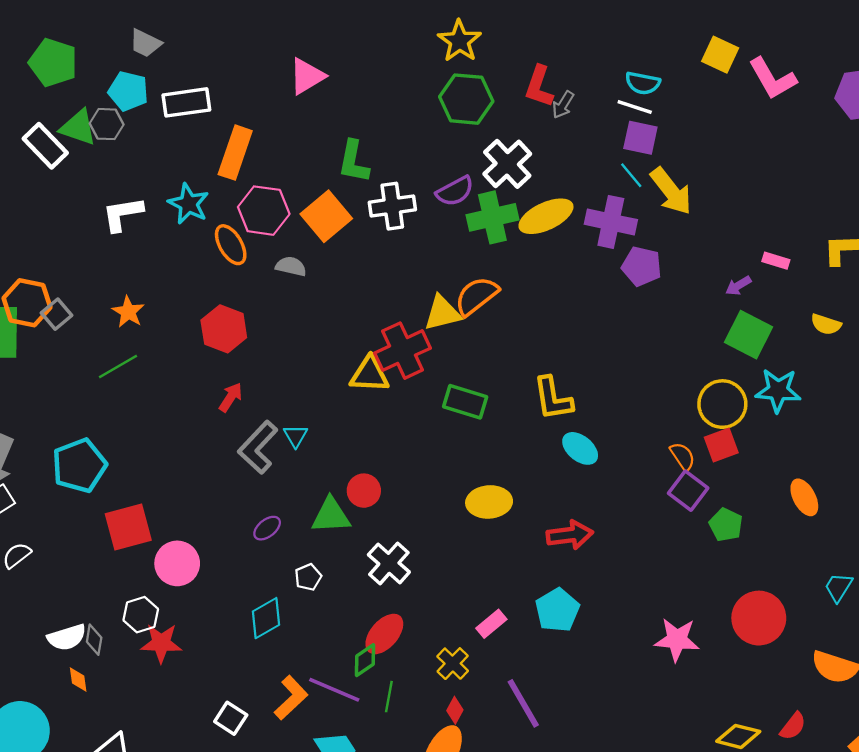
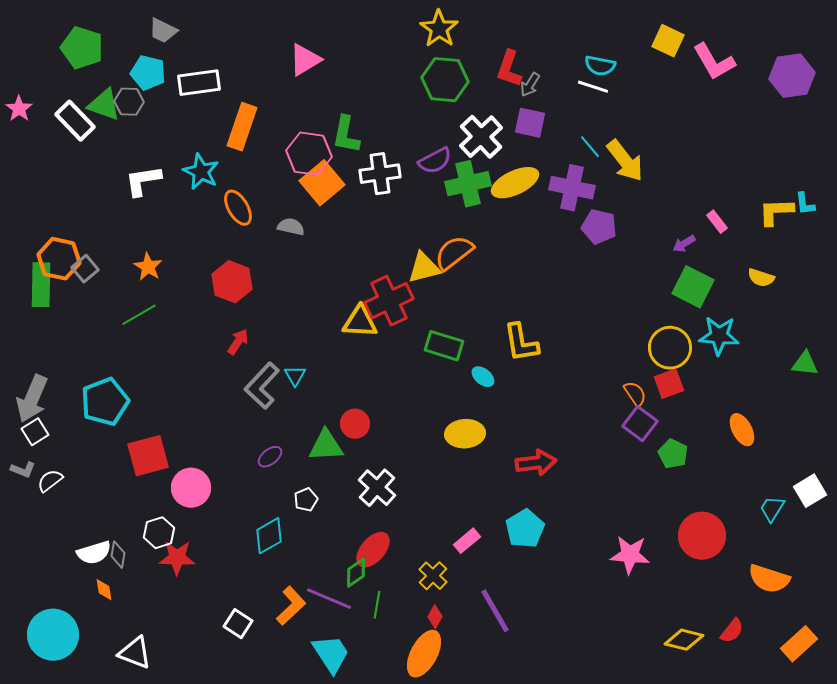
purple square: (640, 138) -> (530, 123), moved
pink hexagon: (264, 211) -> (309, 154), moved
pink rectangle: (776, 261) -> (717, 222), turned 35
cyan ellipse: (580, 448) -> (483, 377), moved, size x0.7

